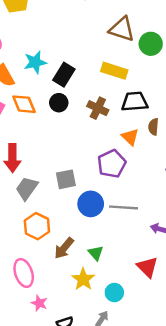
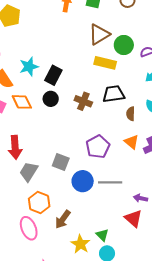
brown triangle: (122, 29) -> (99, 34), turned -45
yellow rectangle: (114, 71) -> (105, 63), moved
orange triangle: (130, 137) -> (132, 142), moved
gray square: (66, 179) -> (61, 162), turned 36
green triangle: (96, 253) -> (102, 235), moved
red triangle: (147, 267) -> (133, 218), moved
pink ellipse: (24, 273) -> (29, 228), moved

